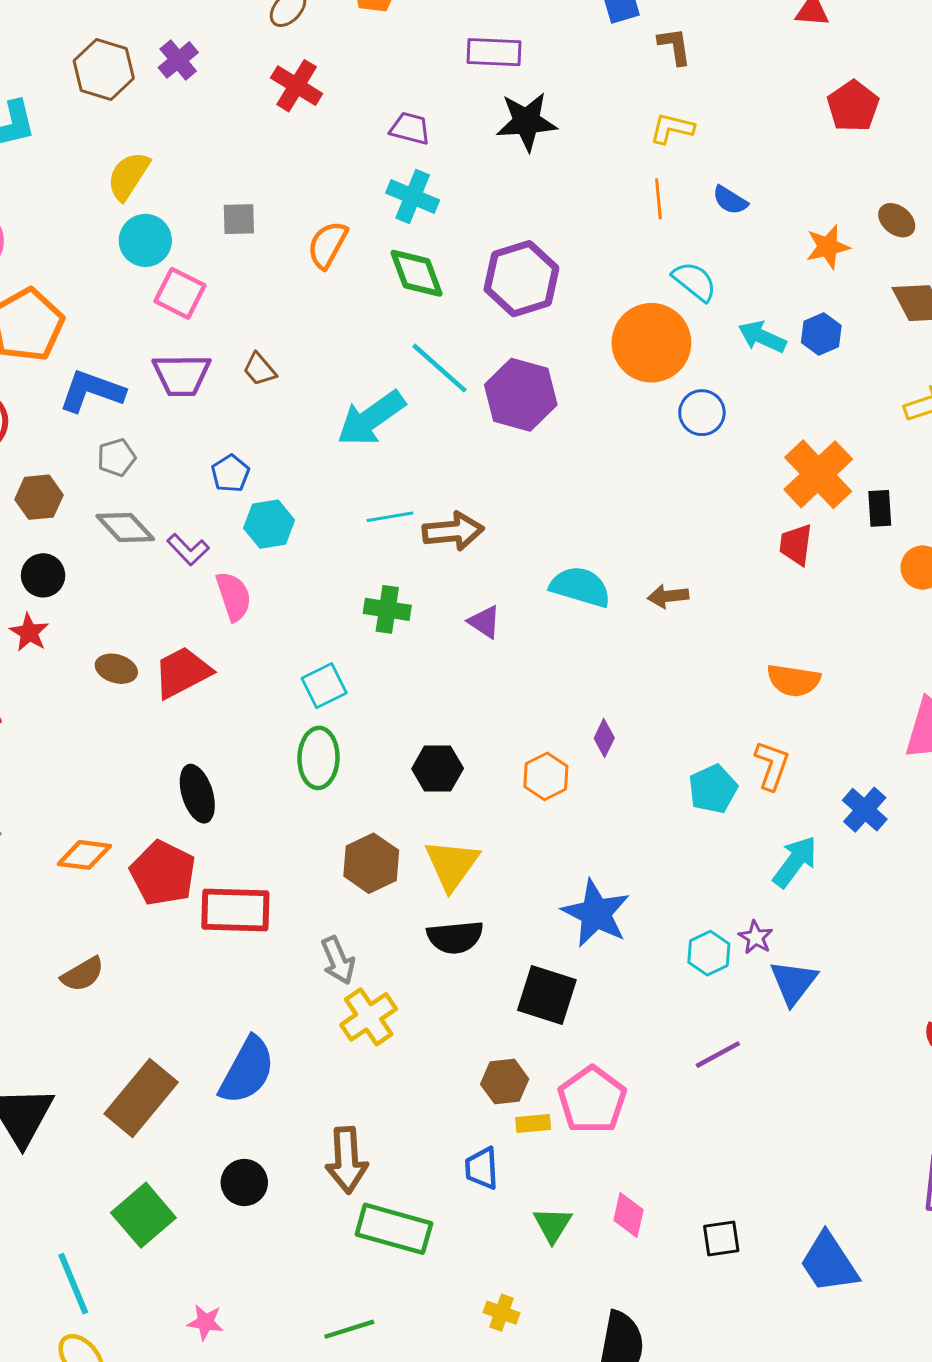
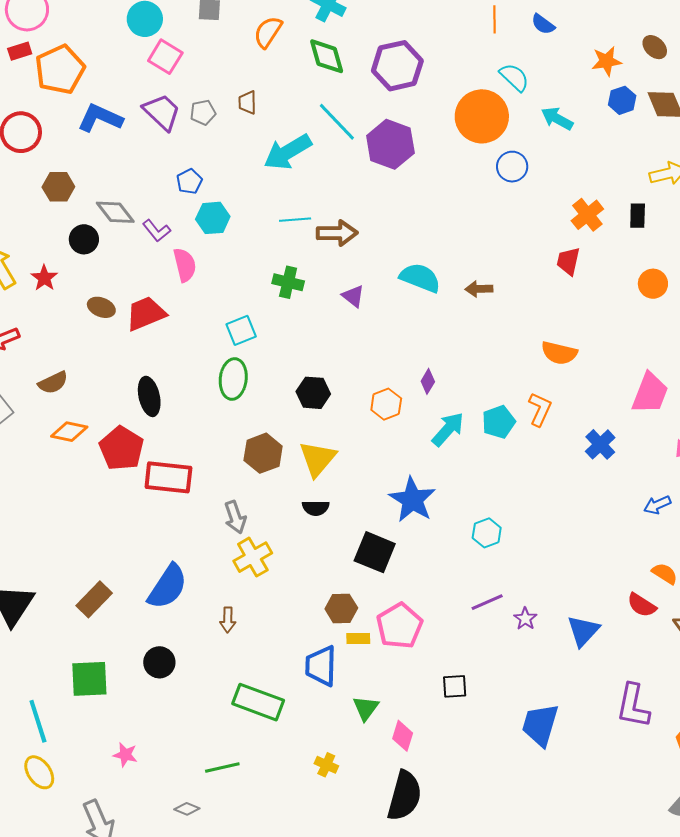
blue hexagon: (821, 334) -> (622, 100), moved
brown trapezoid: (260, 369) -> (247, 102), moved, turned 35
purple trapezoid: (182, 375) -> (162, 112), turned -141
gray pentagon: (116, 457) -> (203, 112), moved
orange cross: (818, 474) -> (587, 215), size x0.7
black rectangle: (880, 508) -> (638, 216), moved
black circle: (43, 575) -> (84, 239), moved
cyan arrow: (795, 862) -> (448, 429), moved
black semicircle: (455, 937) -> (316, 508), size x0.7
purple star: (756, 937) -> (525, 619), moved
brown semicircle: (83, 974) -> (53, 383), moved
blue triangle: (794, 982) -> (583, 631), moved
brown rectangle: (141, 1098) -> (94, 599), size x0.7
brown arrow: (347, 1160) -> (228, 620), moved, size x0.6
blue trapezoid: (482, 1168) -> (321, 666), size x1.4
green square: (143, 1215) -> (89, 679), turned 33
pink diamond: (628, 1215) -> (403, 736), moved
black square: (721, 1239) -> (455, 686), moved
blue trapezoid: (829, 1263) -> (540, 725), moved, turned 45

